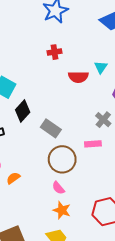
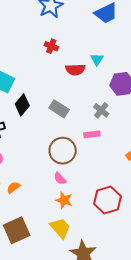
red cross: (55, 52) -> (51, 46), turned 32
gray rectangle: (51, 128) -> (59, 109), moved
orange semicircle: (13, 178) -> (13, 187), moved

